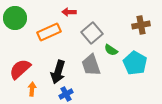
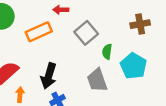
green semicircle: (111, 50) -> (107, 52), turned 64
gray trapezoid: (91, 65) -> (97, 80), moved

